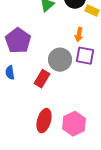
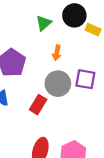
orange arrow: (79, 35) -> (57, 53), moved

